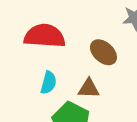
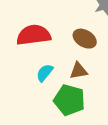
cyan semicircle: (49, 83) -> (45, 73), turned -144

